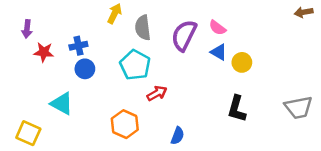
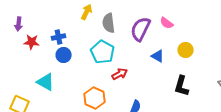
blue triangle: (219, 52) -> (158, 56), moved

